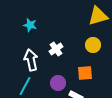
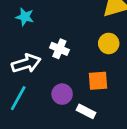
white cross: (56, 49) -> (59, 49), turned -32
white arrow: (31, 60) -> (26, 63), turned 85

